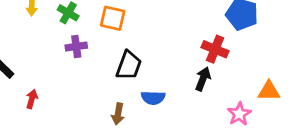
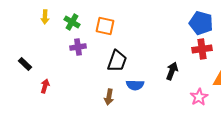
red cross: (215, 49) -> (202, 49), moved, turned -30

